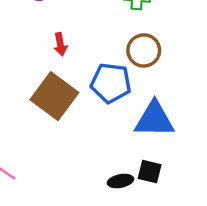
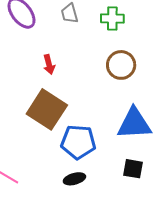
blue pentagon: (111, 83) -> (78, 142), moved
black ellipse: (120, 181) -> (74, 179), moved

